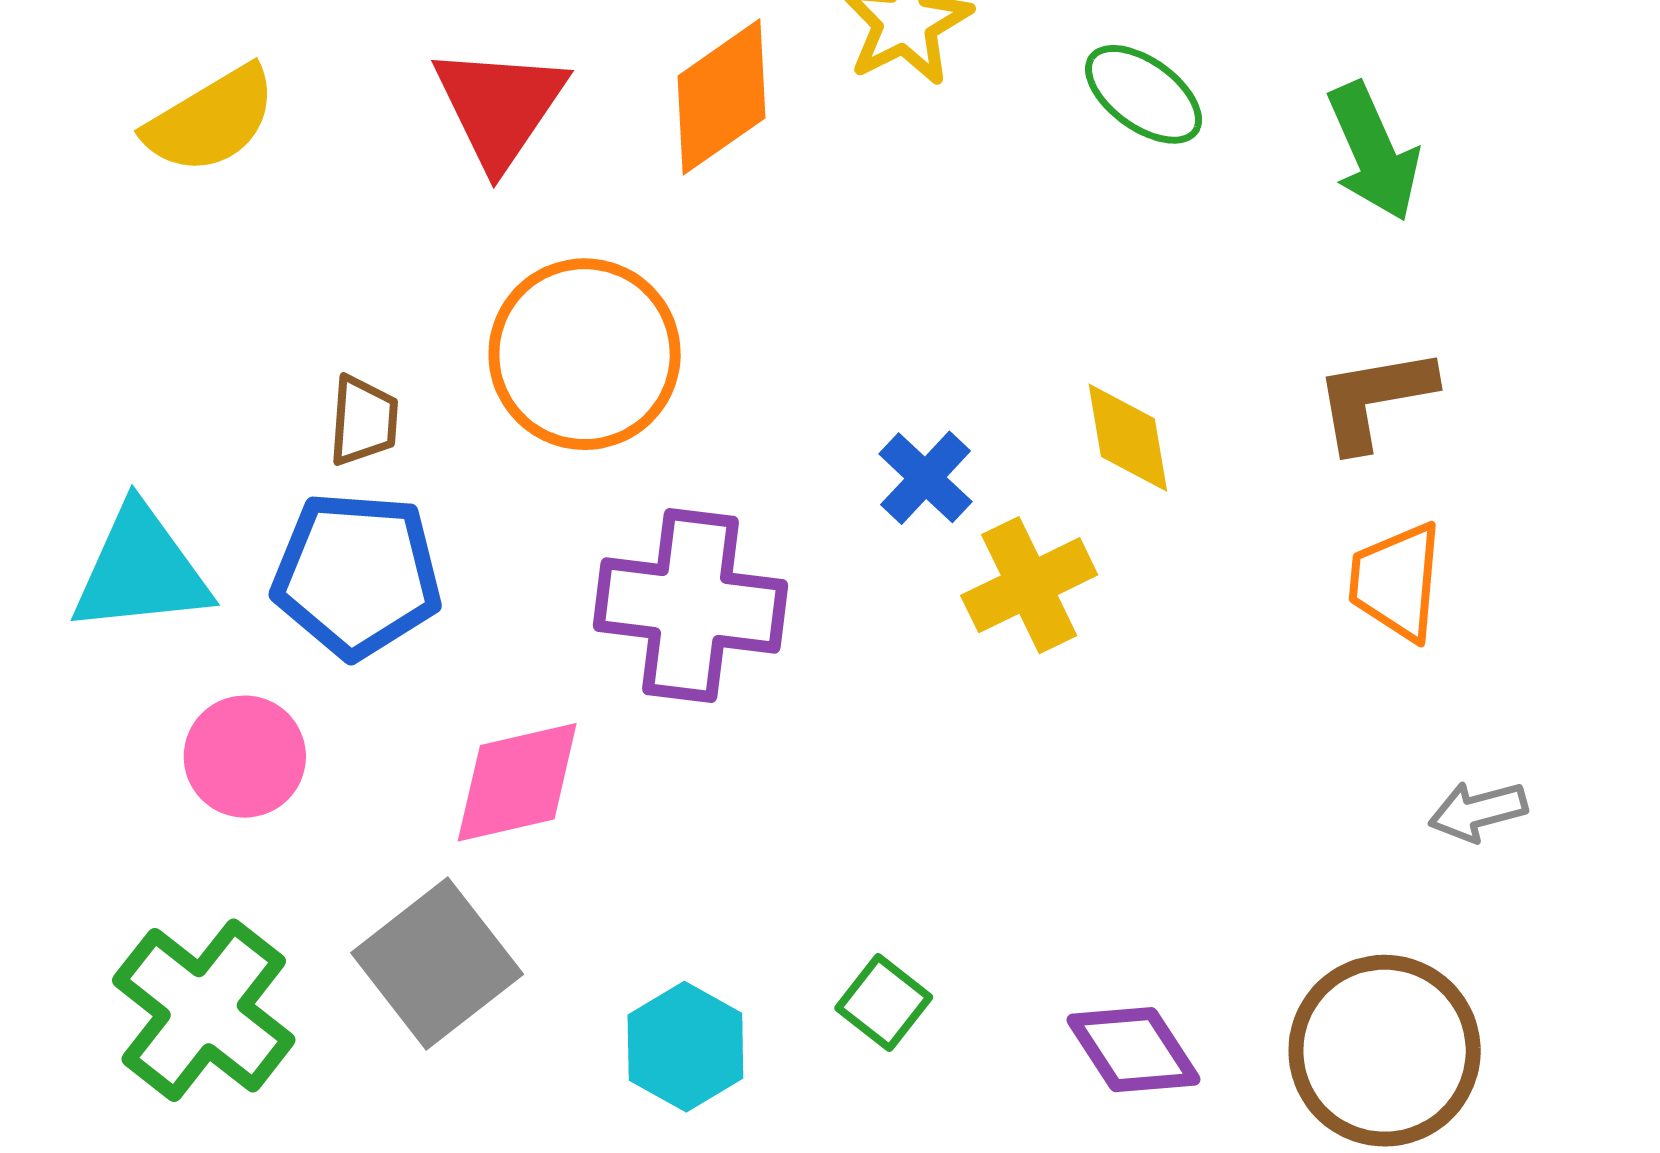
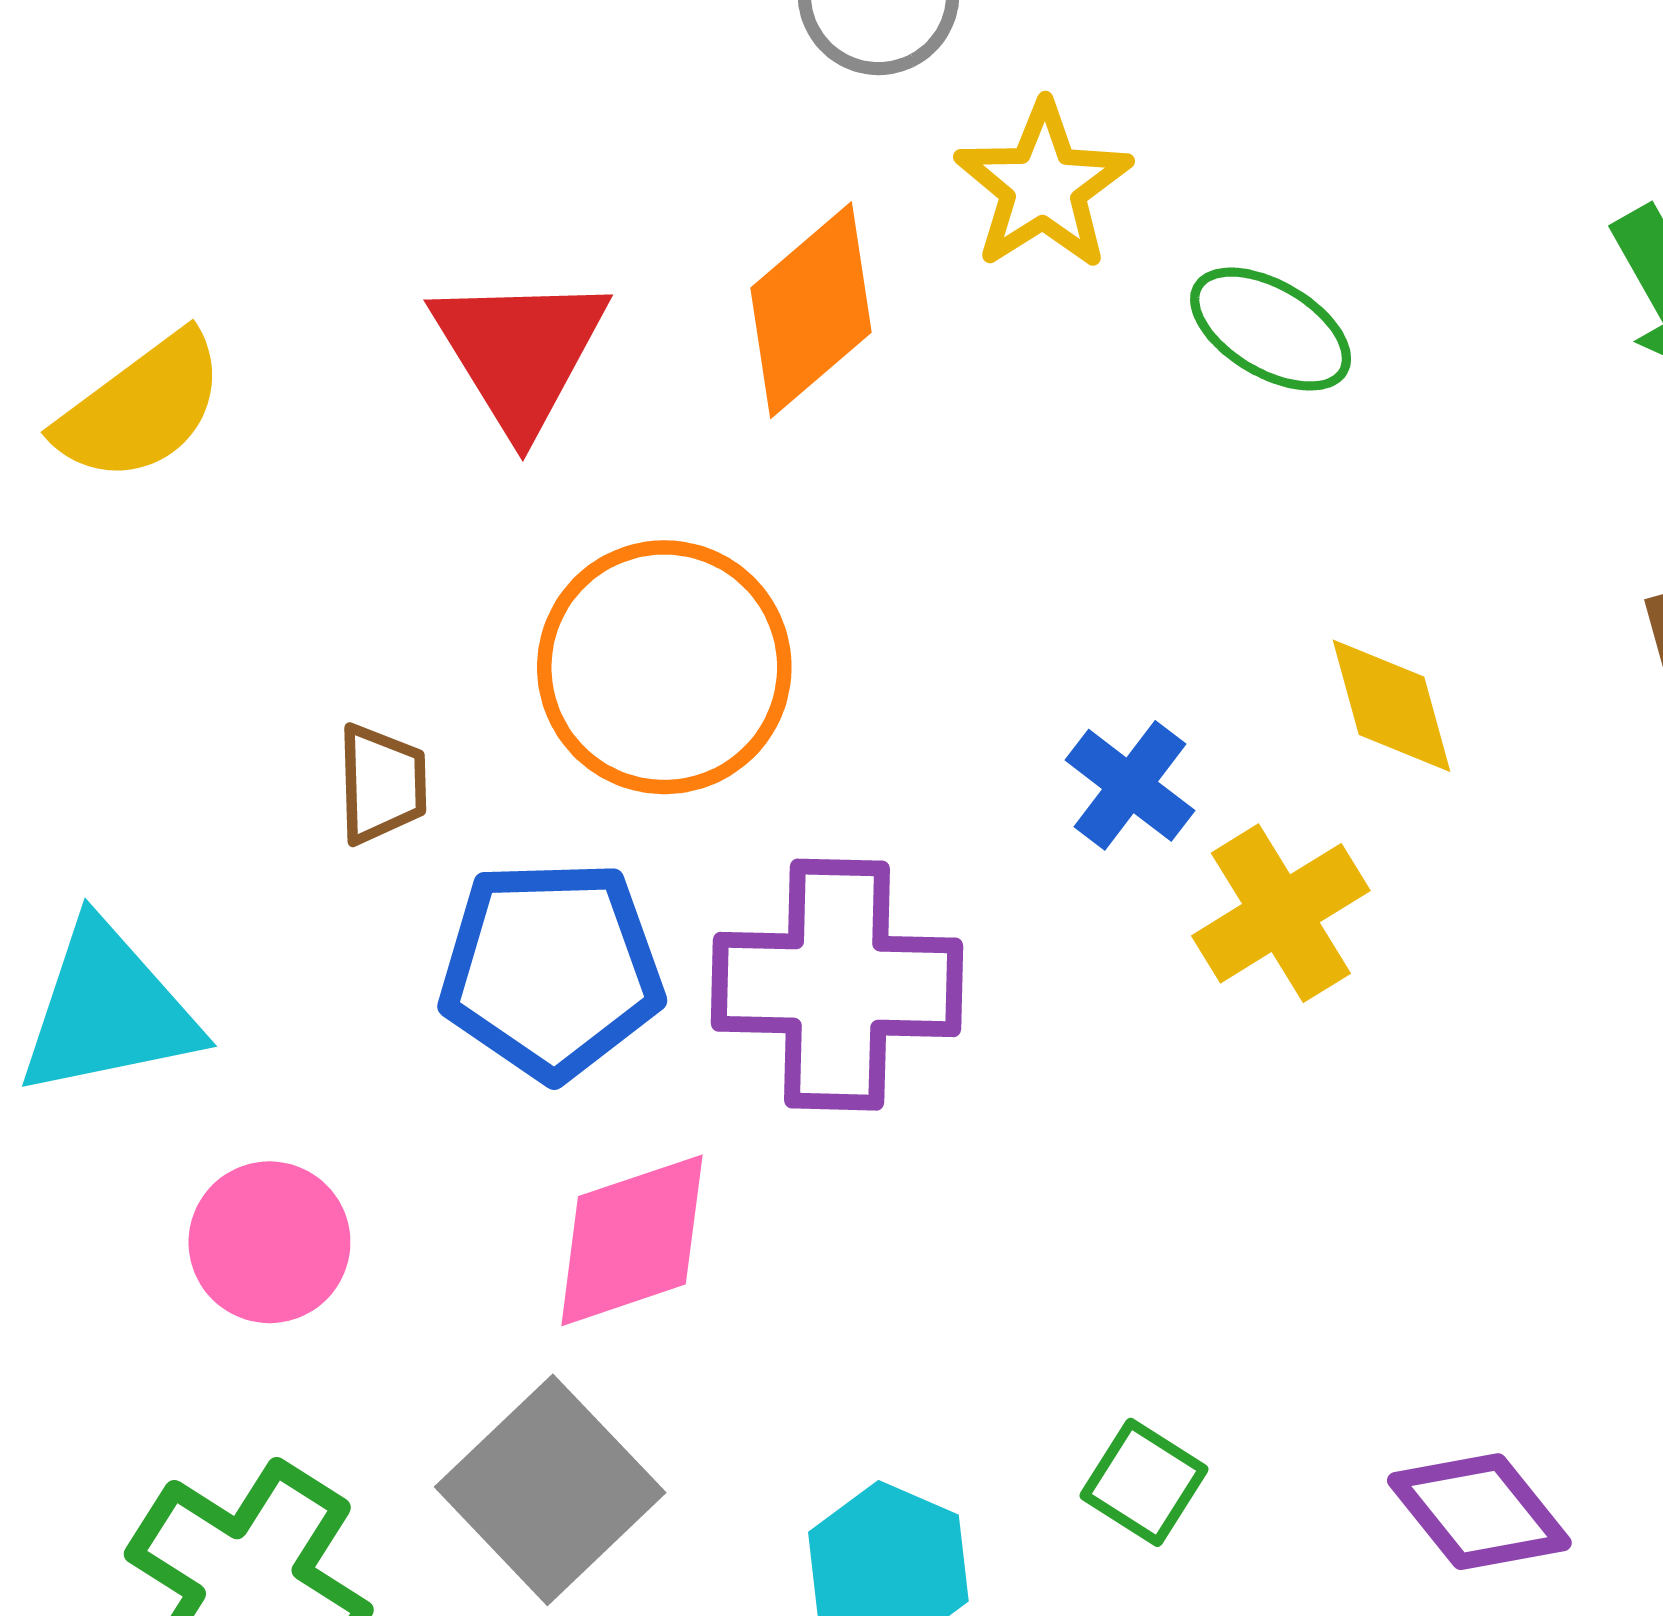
green ellipse: (1144, 94) -> (1271, 329), moved
blue pentagon: (357, 575) -> (551, 970), moved

